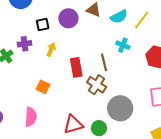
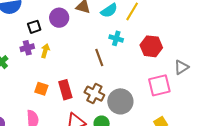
purple cross: (24, 44) -> (27, 48), moved
red rectangle: (76, 67) -> (65, 90), moved
brown cross: (97, 85) -> (94, 94), moved

